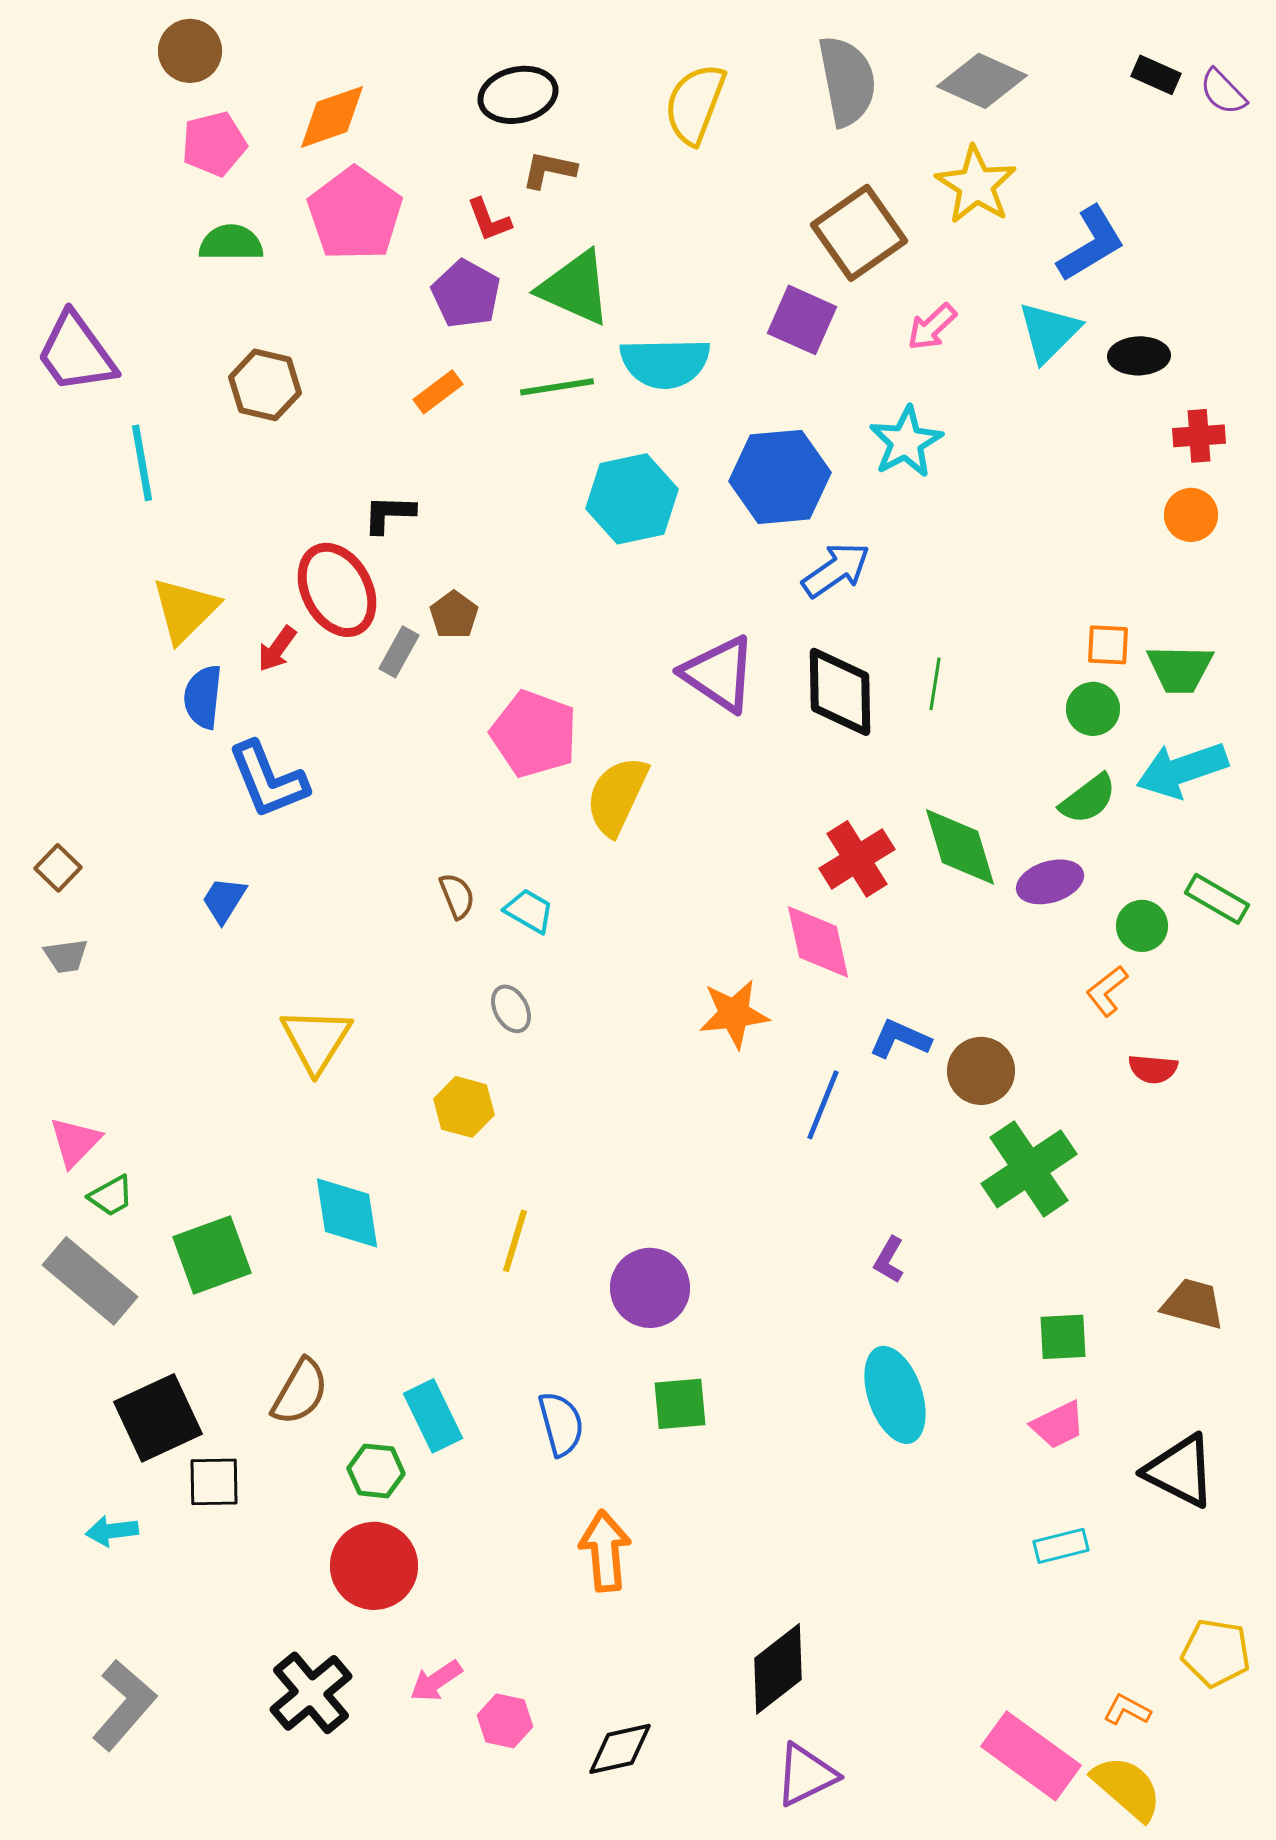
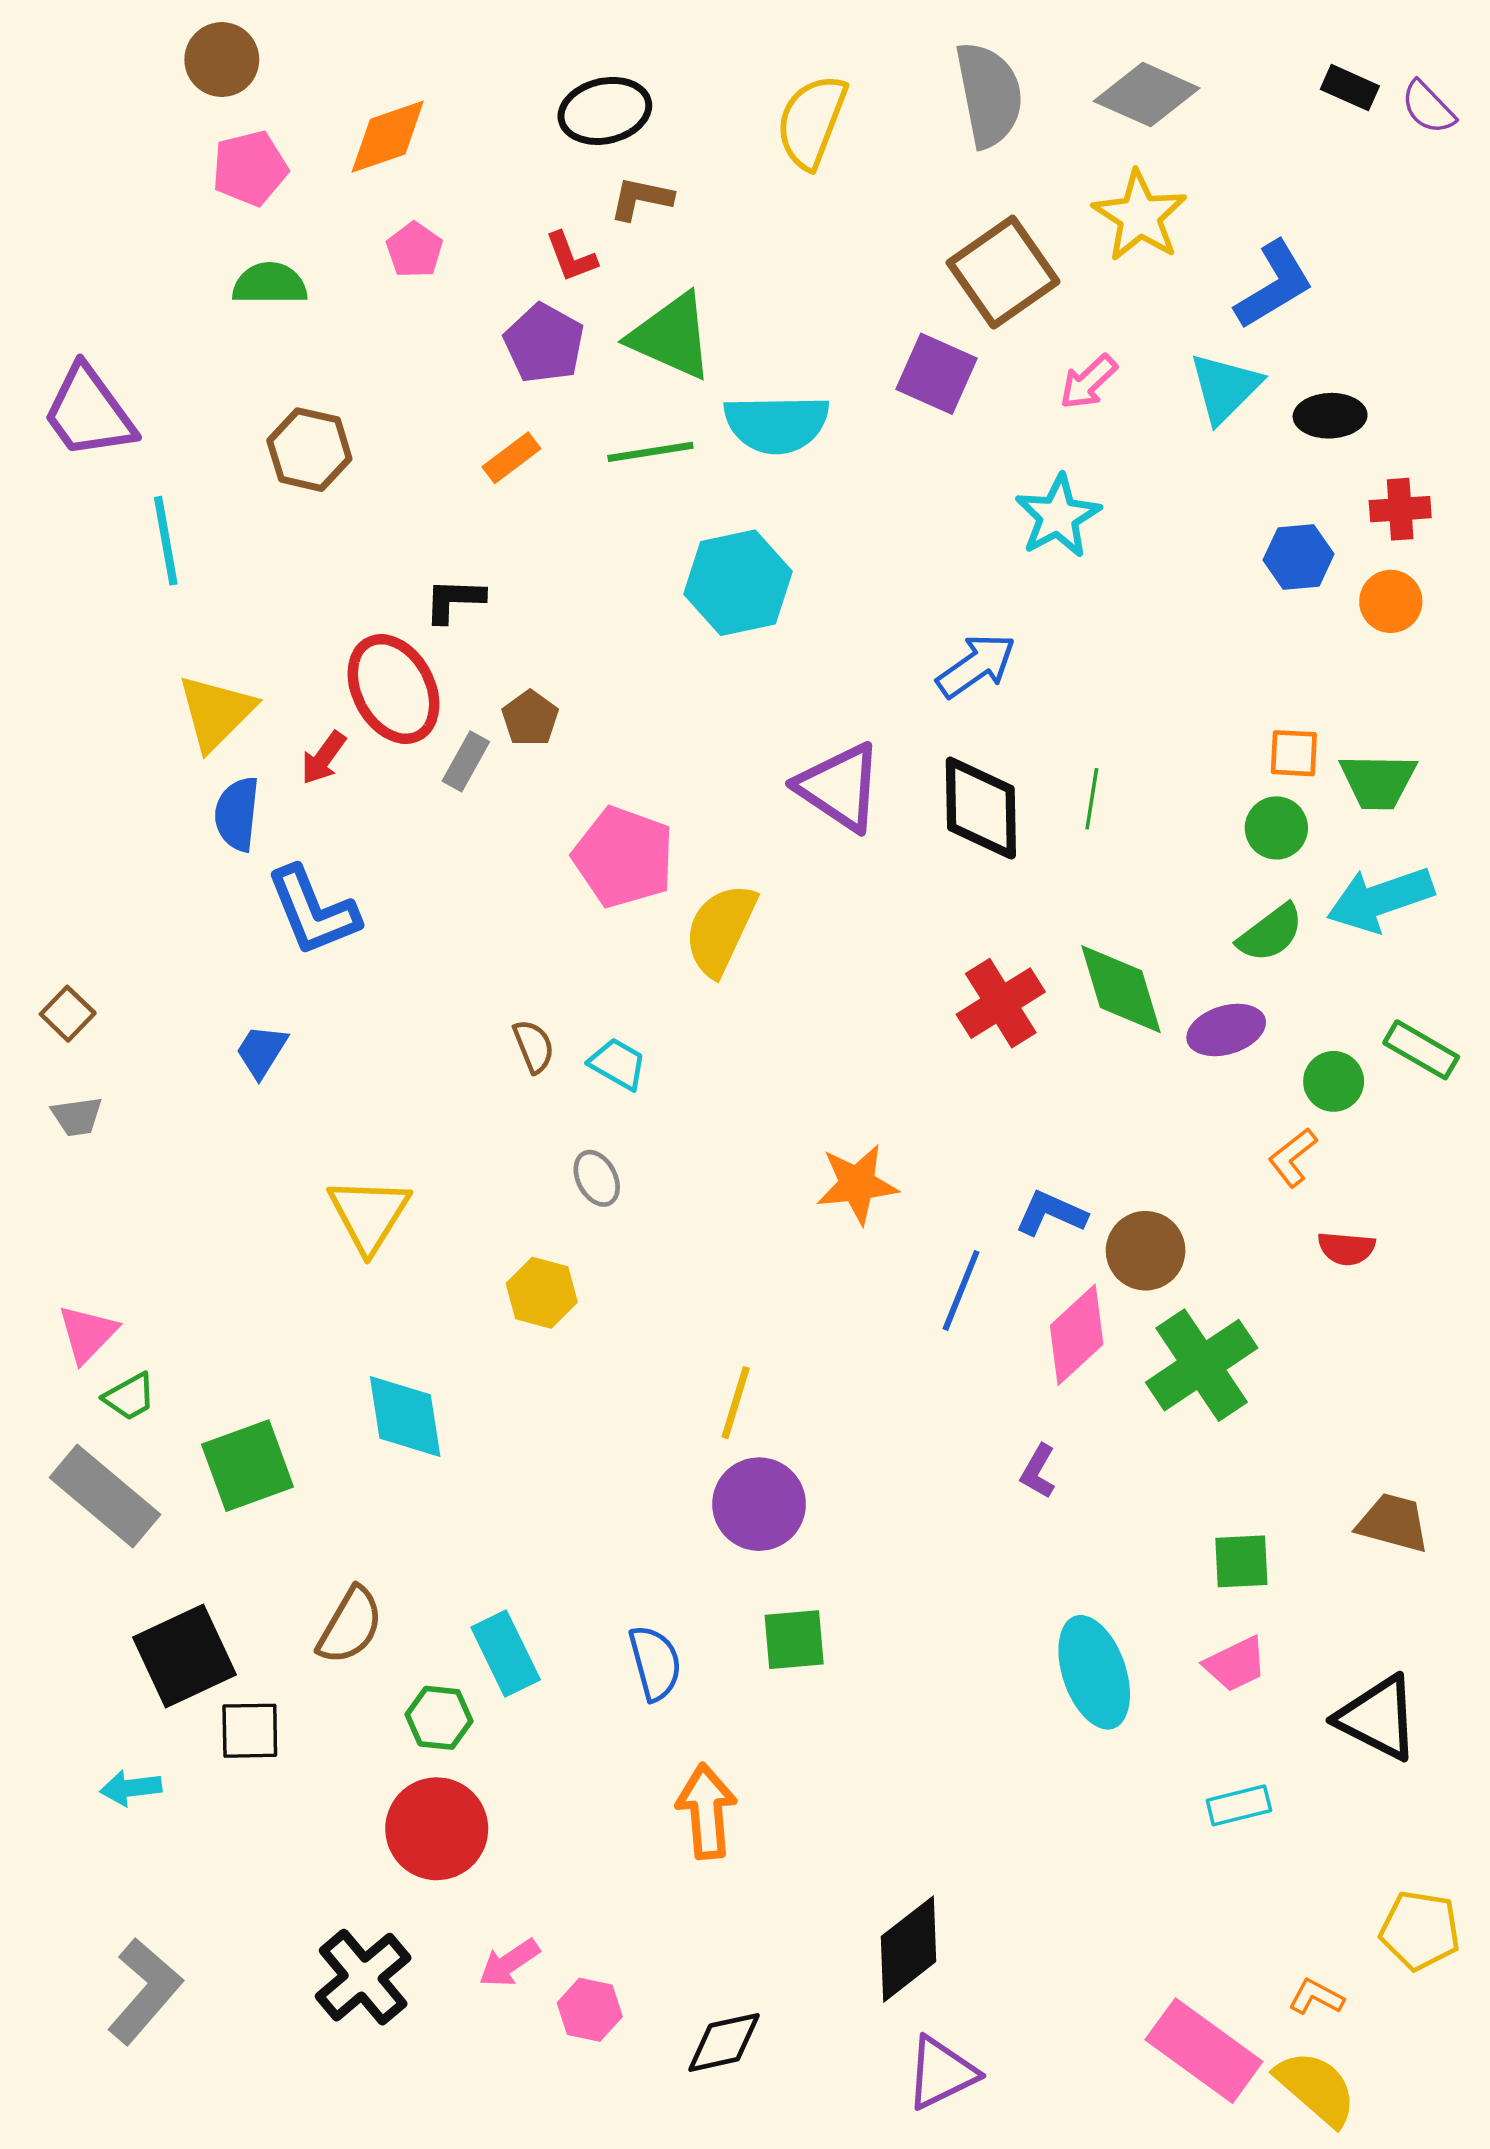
pink pentagon: (355, 214) -> (415, 250), size x0.5
blue hexagon: (780, 477) -> (1299, 557), moved, size x0.6
pink diamond: (818, 942) -> (1077, 1335), moved, turned 60
yellow line: (515, 1241) -> (736, 1403), moved
cyan ellipse: (895, 1395) -> (1094, 1672), moved

